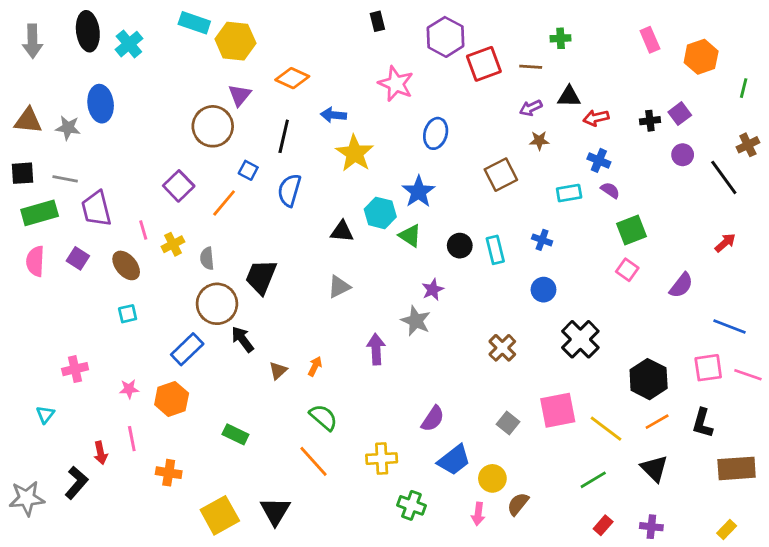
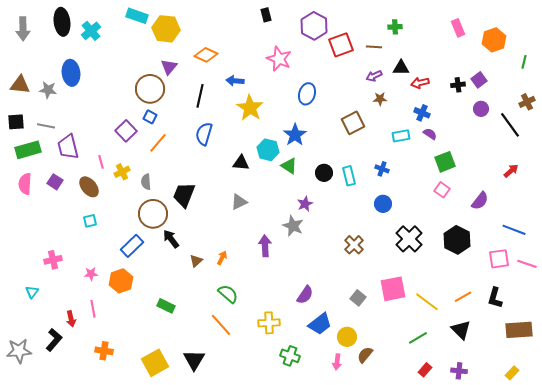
blue square: (248, 170) -> (150, 117), moved
black hexagon: (649, 379) -> (457, 240), moved
orange cross: (169, 473) -> (104, 351), moved

